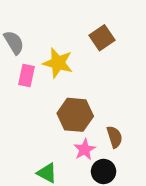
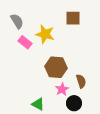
brown square: (102, 38) -> (73, 18), turned 35
pink rectangle: (26, 76) -> (25, 42), turned -64

